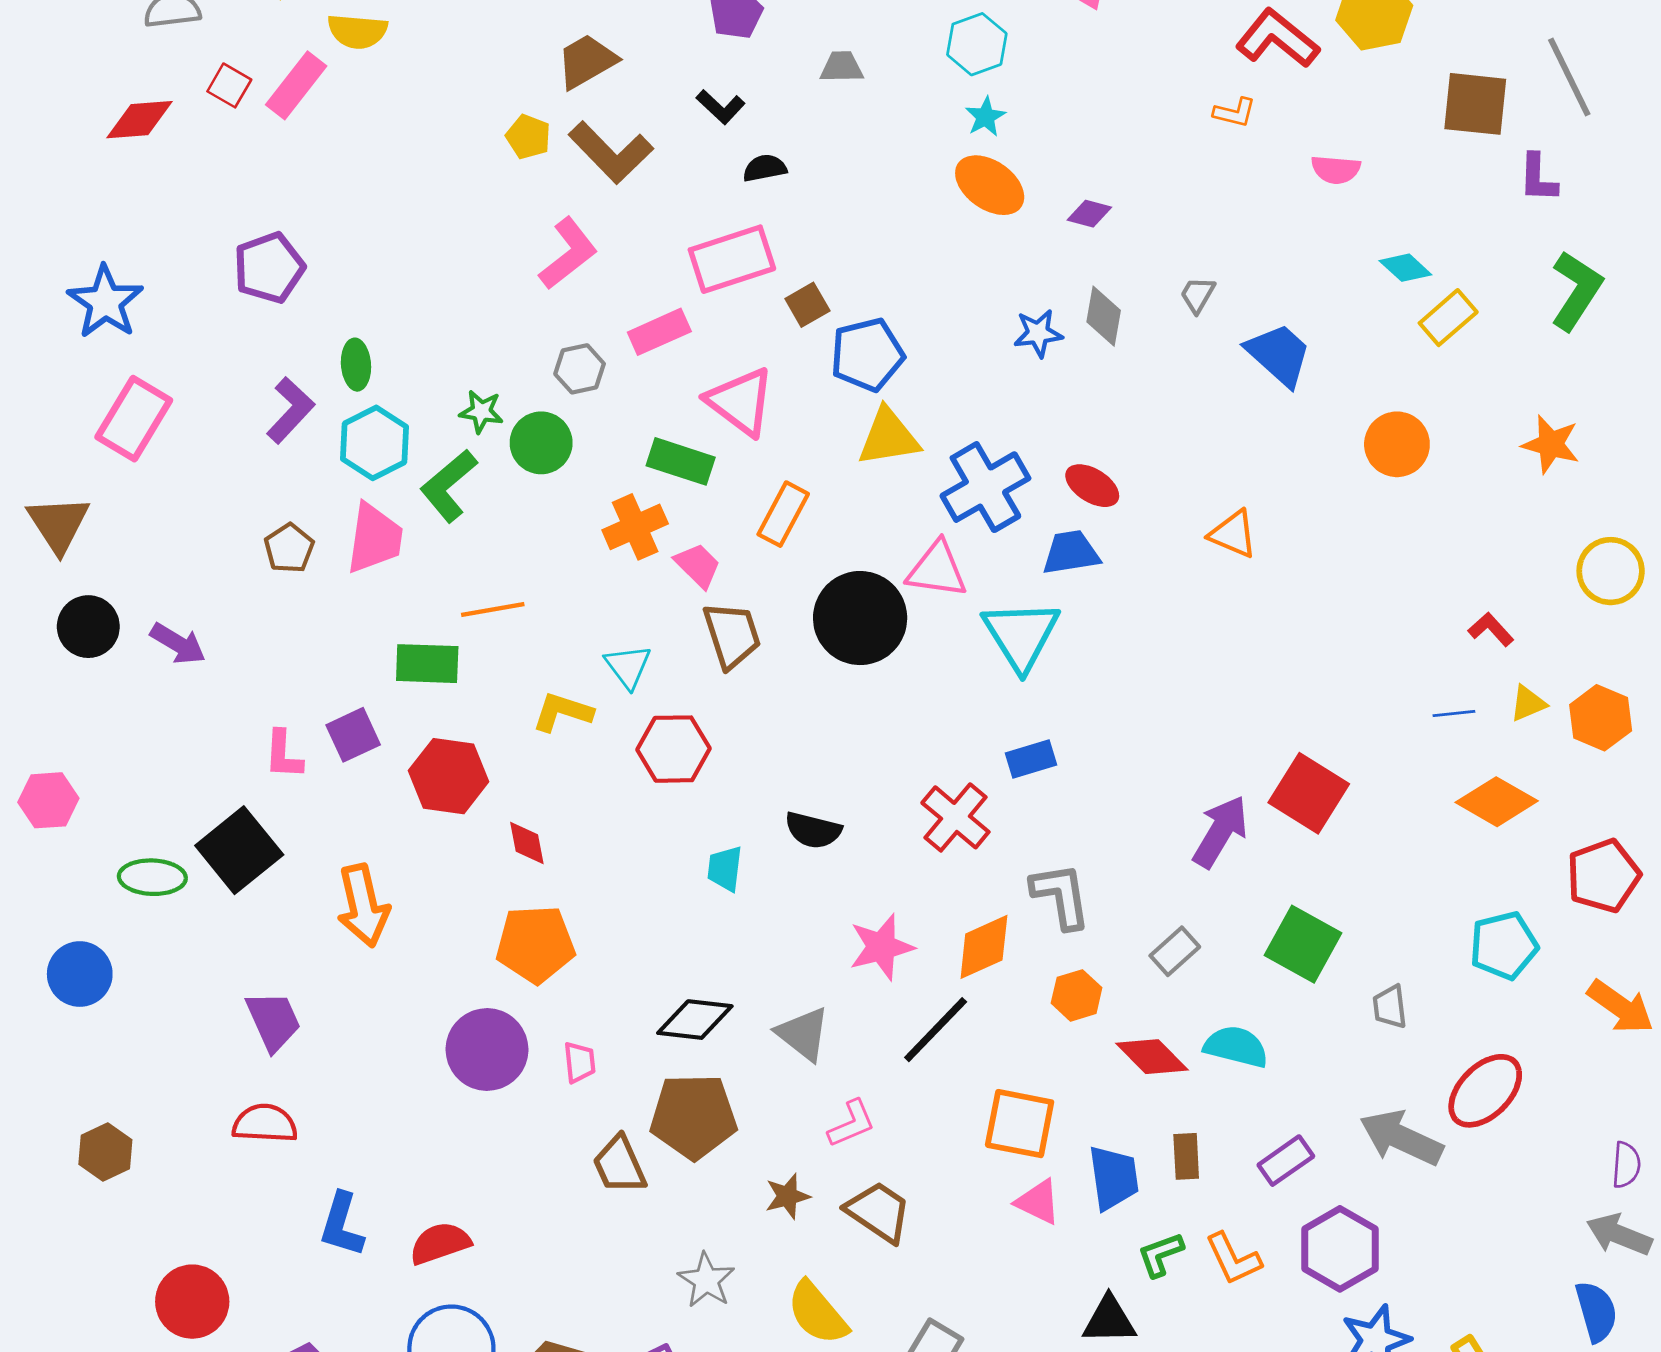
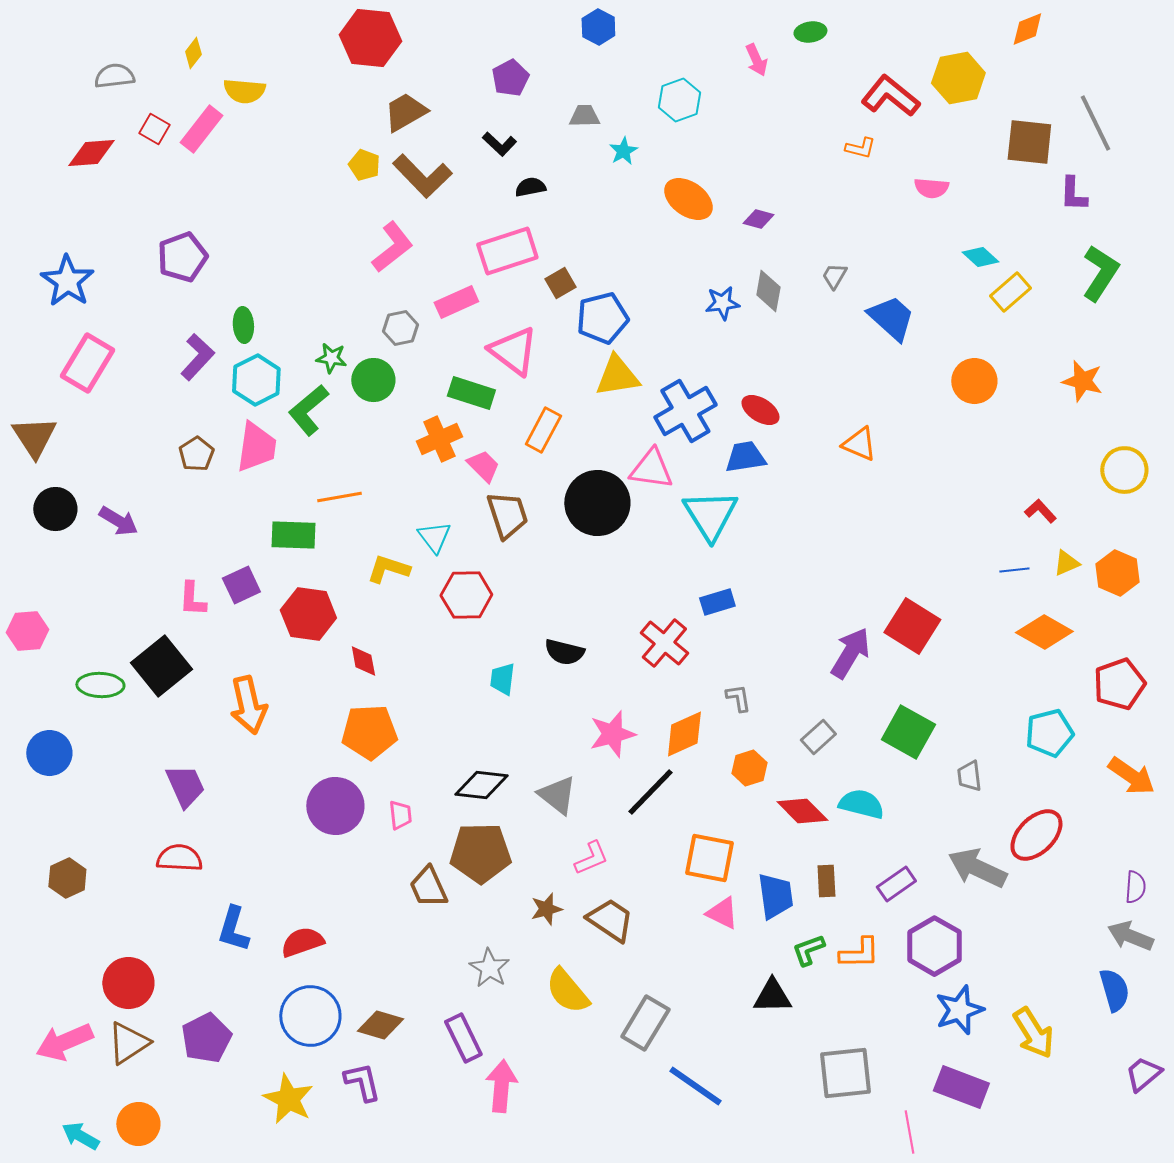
cyan star: (985, 117) -> (623, 151), moved
gray L-shape: (1061, 896) -> (738, 698), size x0.6
orange L-shape: (1233, 1259) -> (859, 953), turned -66

